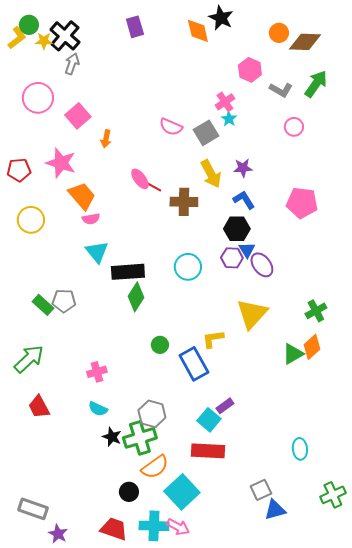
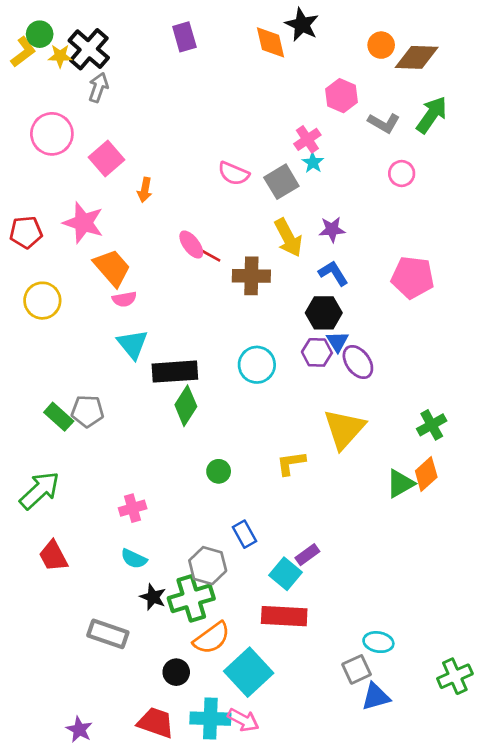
blue rectangle: (194, 364) -> (245, 534), moved, size x0.6
cyan ellipse: (300, 449) -> (378, 642), moved, turned -75
gray rectangle: (33, 509) -> (108, 634), moved

